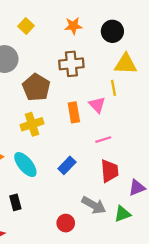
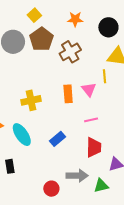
brown cross: (71, 64) -> (70, 52), turned -30
brown pentagon: (36, 87) -> (42, 39), moved
gray arrow: (94, 205) -> (77, 176), turned -35

